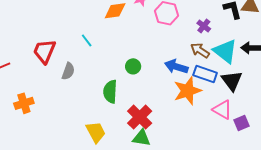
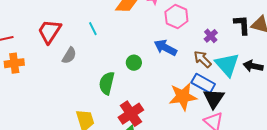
blue arrow: (176, 67) -> (165, 48), moved
black triangle: (232, 81) -> (214, 98), moved
orange cross: (24, 103) -> (14, 63), moved

